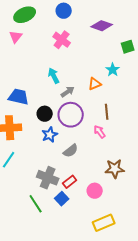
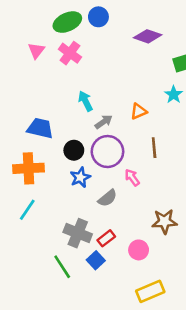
green ellipse: (25, 15) -> (67, 22), moved
pink cross: (62, 40) -> (70, 53), moved
cyan star: (113, 70) -> (174, 95), moved
pink arrow: (100, 132) -> (132, 177), moved

